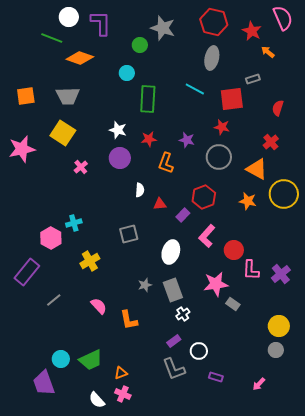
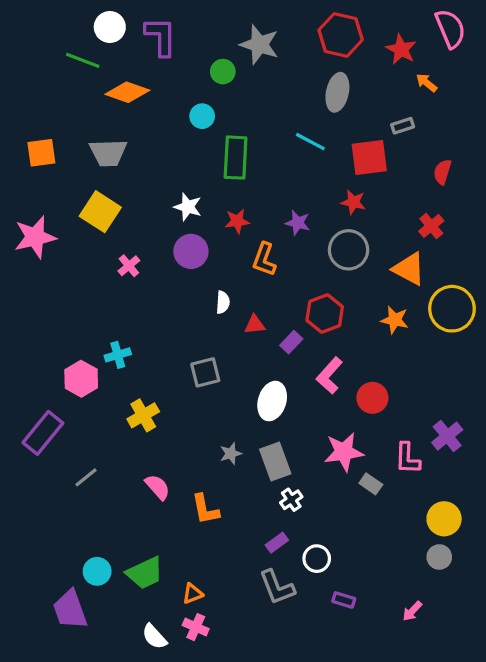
pink L-shape: (251, 270) -> (407, 458), moved

